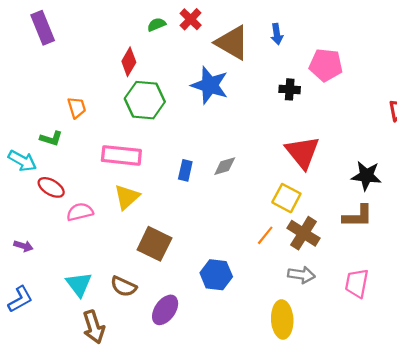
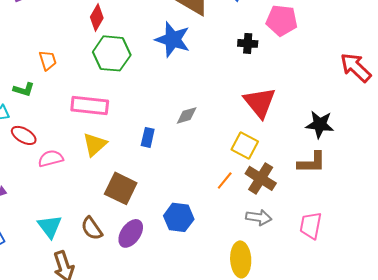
blue rectangle: (185, 170) -> (148, 137), moved
brown semicircle: (124, 286) -> (92, 228), turned 30
purple ellipse: (165, 310) -> (131, 233), moved

